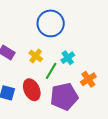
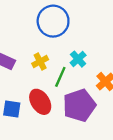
yellow cross: (36, 56) -> (40, 61), turned 32

